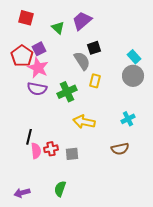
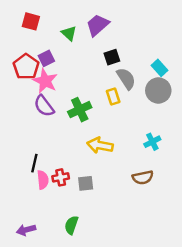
gray semicircle: (82, 61) -> (126, 79), moved
yellow rectangle: (95, 81) -> (113, 96), turned -32
purple semicircle: (37, 89) -> (44, 106), turned 42

